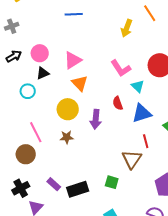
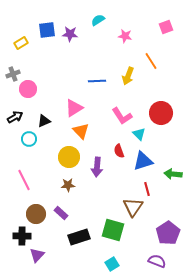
blue line: (74, 14) -> (97, 81), moved
pink circle: (40, 53) -> (28, 89), moved
black arrow: (14, 56) -> (15, 117), moved
pink line: (36, 132) -> (24, 180), moved
brown circle: (26, 154) -> (36, 214), moved
green square: (112, 182) -> (113, 230), size x1.6
purple rectangle: (54, 184) -> (61, 213), moved
black cross: (21, 188) -> (22, 236), turned 30

